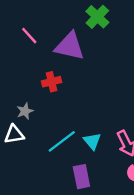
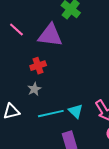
gray star: (25, 111) -> (34, 89), moved
cyan line: (62, 141) -> (51, 114), turned 30

